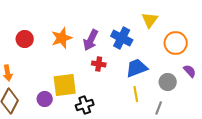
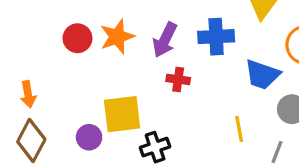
blue cross: (122, 38) -> (216, 37), turned -30
red circle: (25, 39) -> (78, 38), moved
blue trapezoid: (137, 68) -> (262, 75), moved, turned -140

